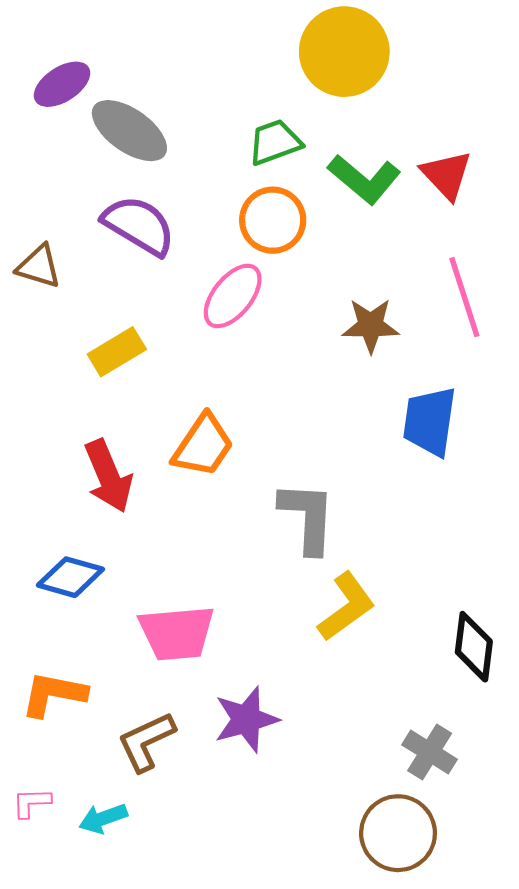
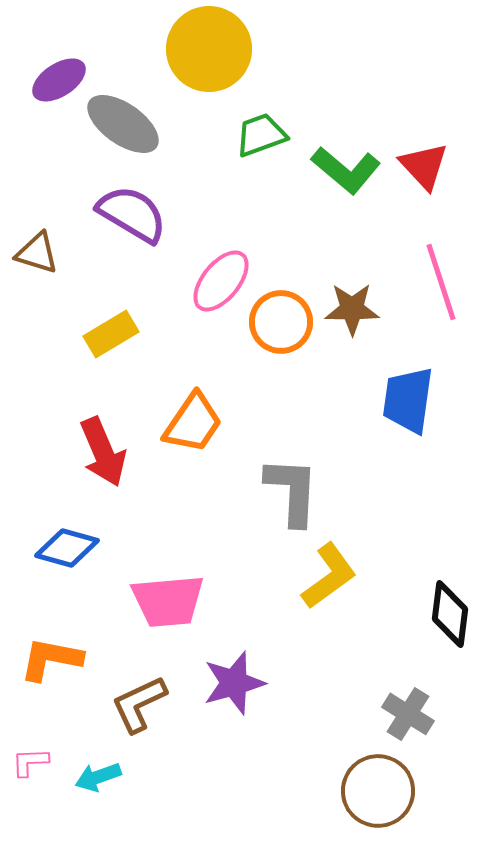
yellow circle: (344, 52) -> (209, 49), moved
orange circle: (273, 220) -> (281, 322), moved

